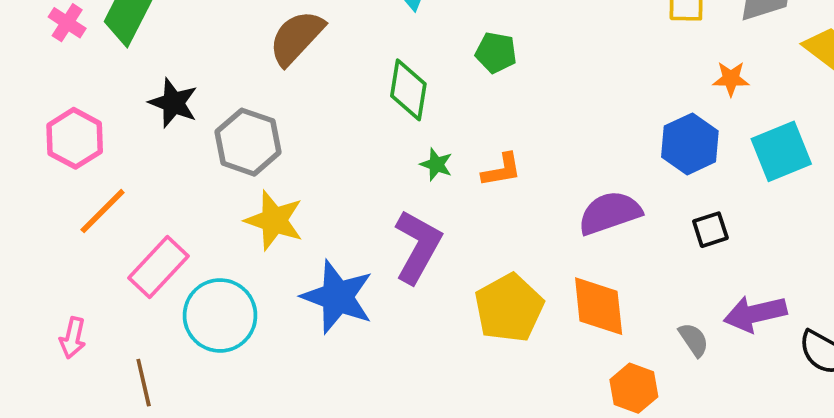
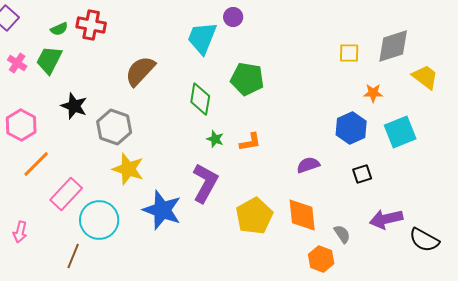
green pentagon: (496, 53) -> (247, 79), size x1.5
purple semicircle: (610, 213) -> (308, 165), size x0.7
gray semicircle: (694, 340) -> (342, 234), moved
brown line: (144, 383) -> (73, 256), moved, turned 35

